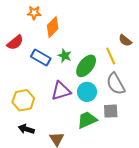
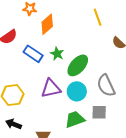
yellow line: (111, 56) -> (98, 17), moved

